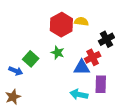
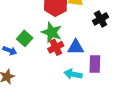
green star: (58, 53) -> (52, 32), size x1.5
red cross: (93, 57) -> (56, 47), moved

